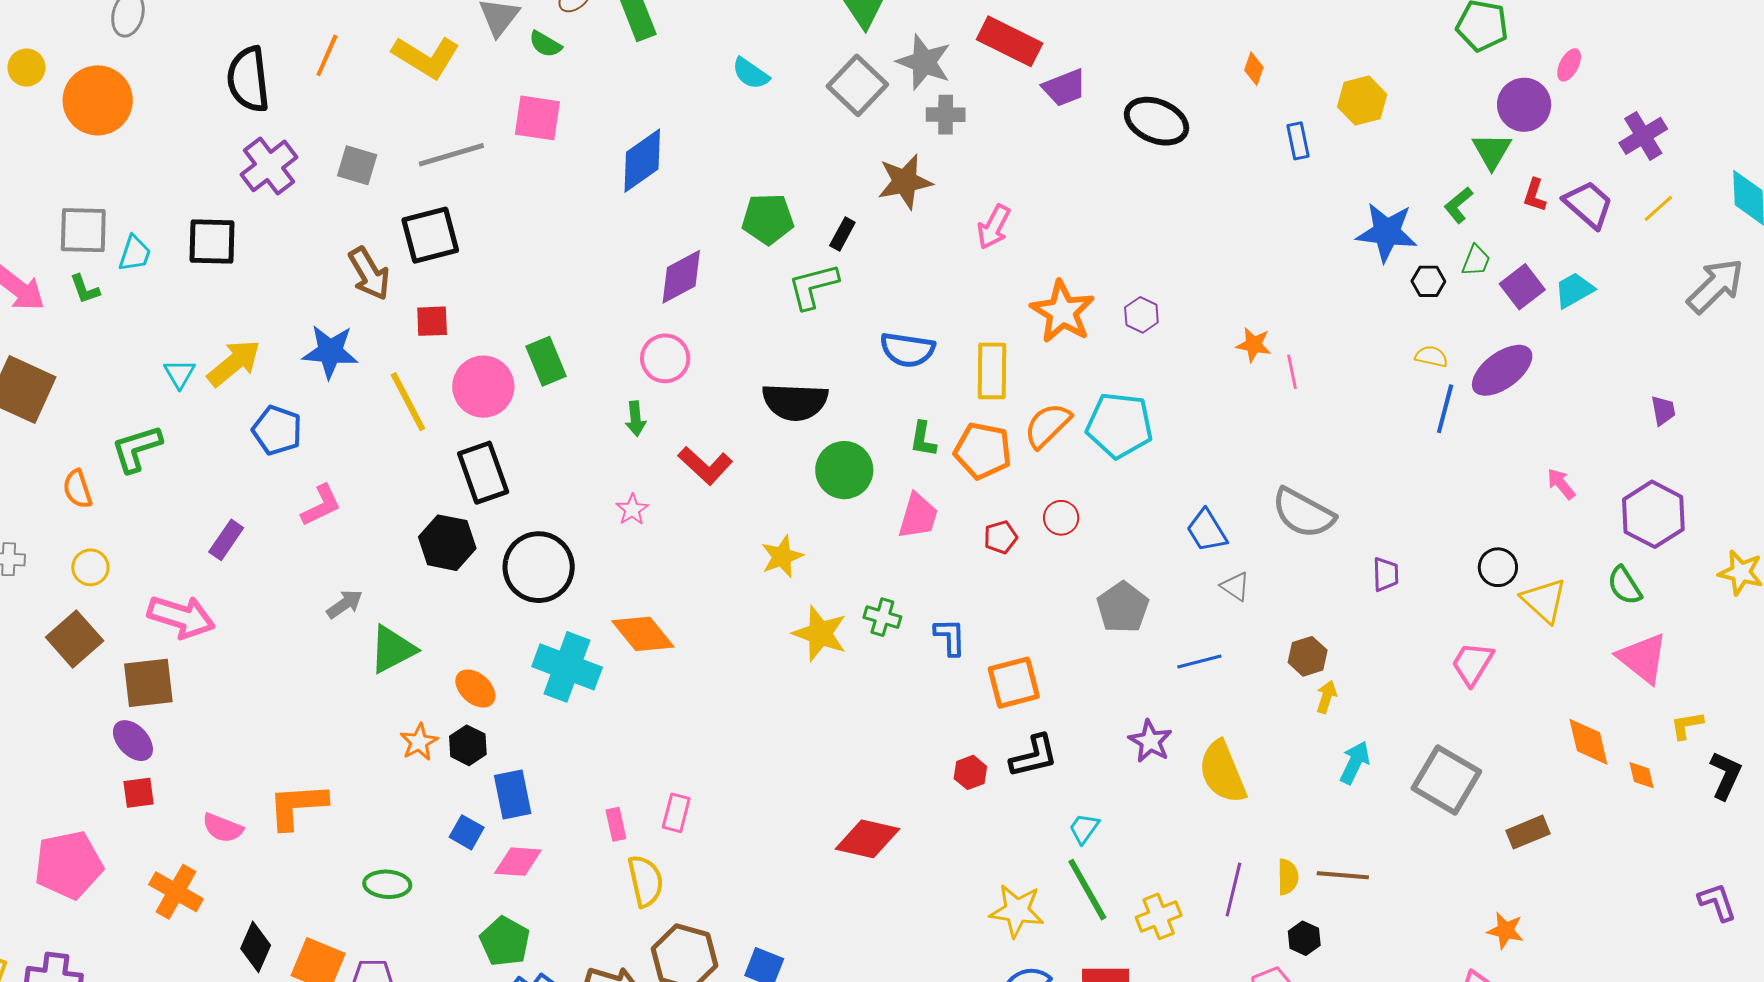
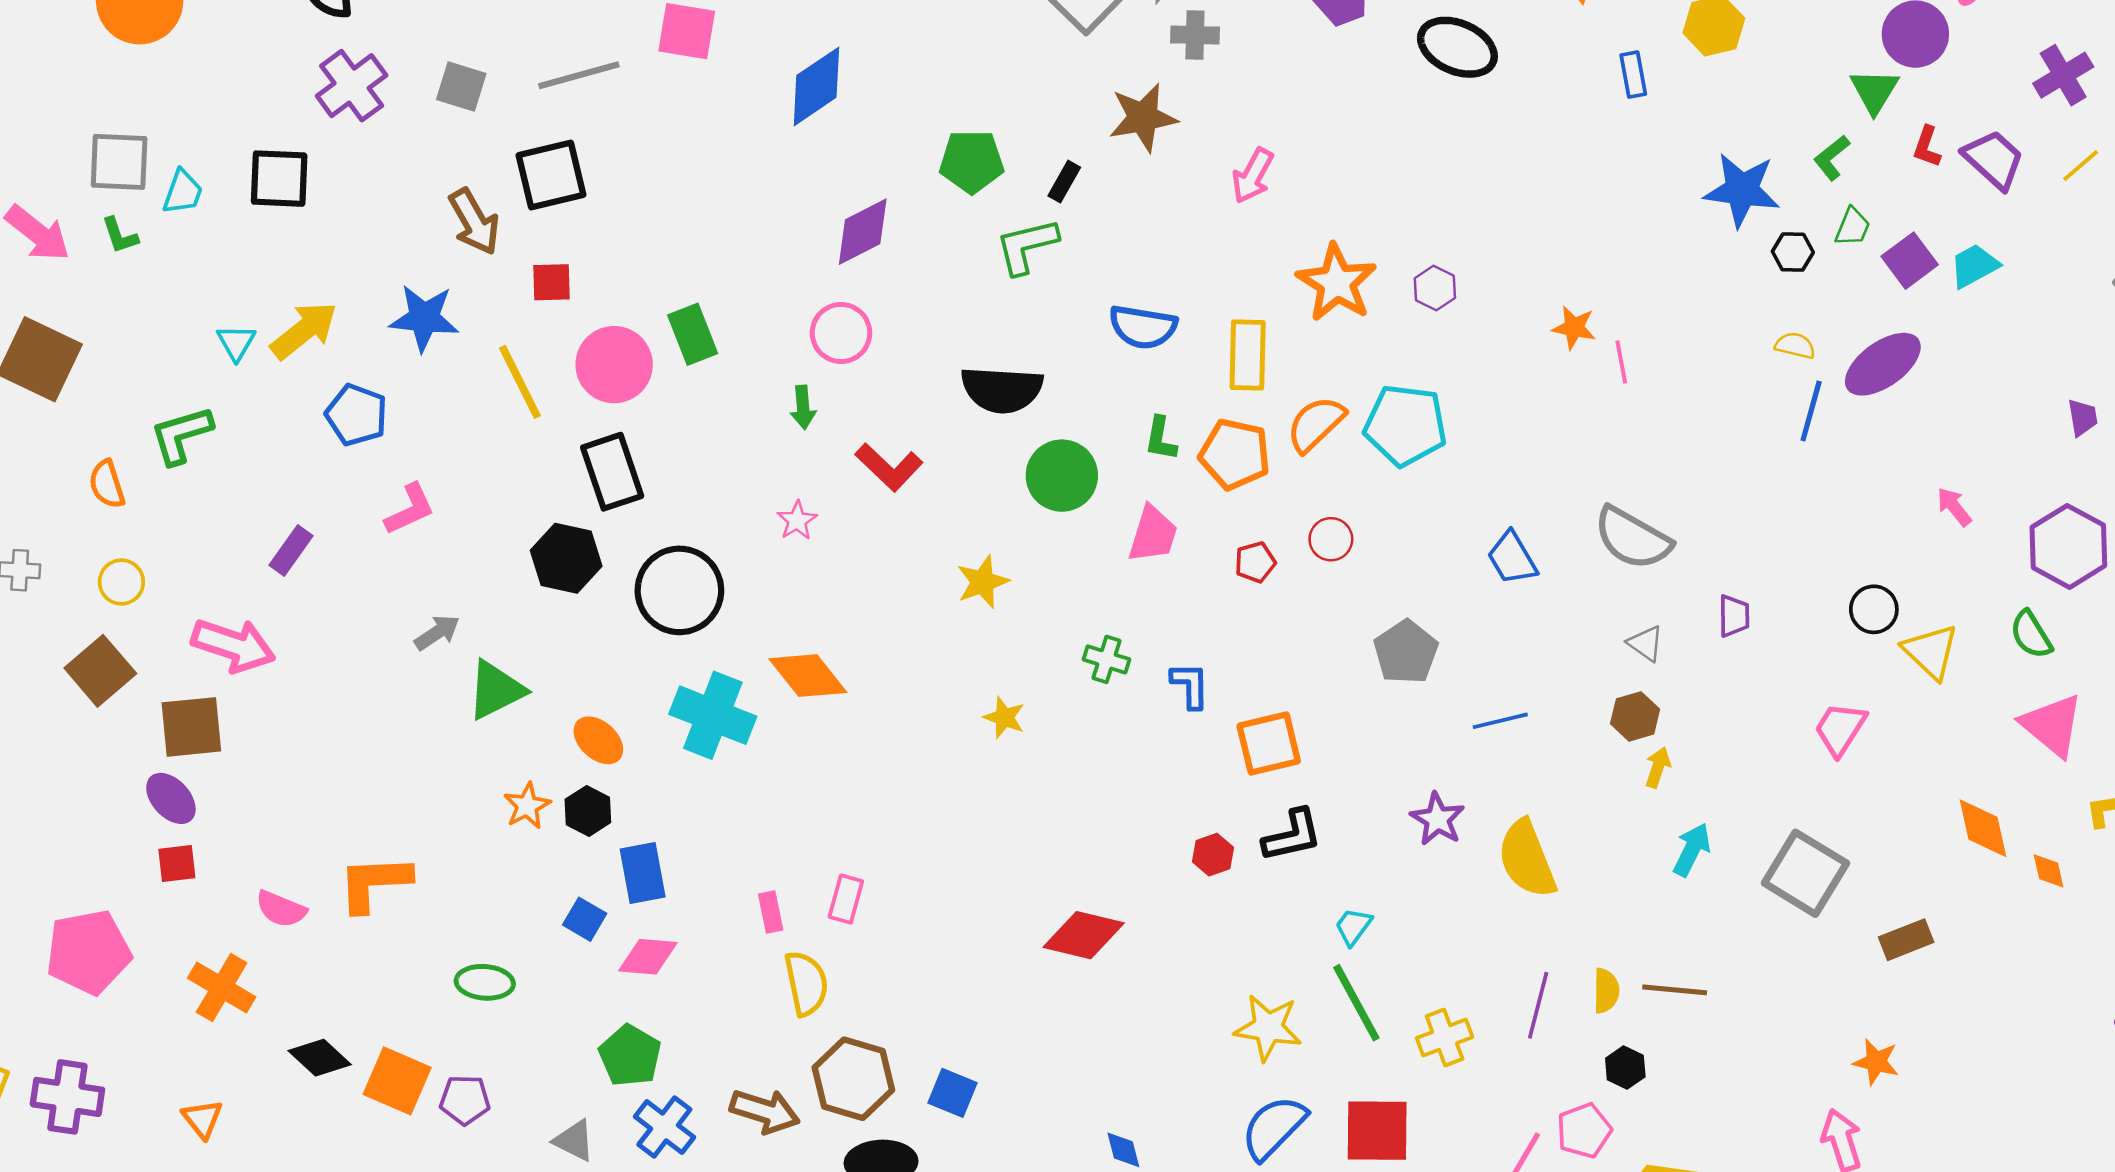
gray triangle: (1235, 586) -> (1646, 643), moved
yellow star: (820, 634) -> (1004, 717), moved, size x0.6
black diamond: (256, 947) -> (320, 1058), turned -72

